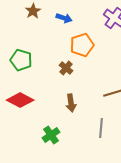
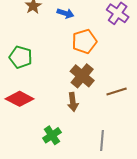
brown cross: (66, 68) -> (82, 76), moved, size x1.6
gray line: (101, 128) -> (102, 141), moved

